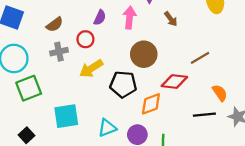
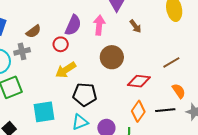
purple semicircle: (100, 18) -> (73, 25), size x1.5
gray cross: (59, 52) -> (22, 51), moved
brown line: (200, 58) -> (171, 62), moved
black pentagon: (123, 84) -> (85, 95), moved
orange diamond: (151, 104) -> (138, 111), moved, turned -35

